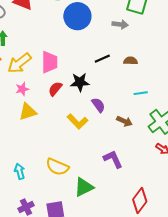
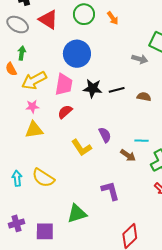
blue circle: (77, 16) -> (77, 54), moved
black star: (80, 82) -> (93, 88), moved
cyan line: (141, 93) -> (142, 141), moved
yellow semicircle: (57, 167) -> (43, 178), moved
cyan arrow: (20, 171) -> (17, 178), moved

